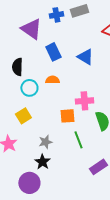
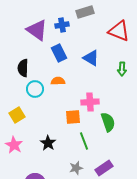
blue cross: (56, 15) -> (62, 25), moved
yellow square: (23, 116) -> (17, 115), moved
gray star: (45, 142) -> (76, 168), moved
black star: (42, 162) -> (48, 143), moved

